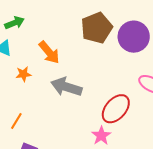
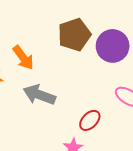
red ellipse: (116, 109) -> (90, 120), size x0.7

